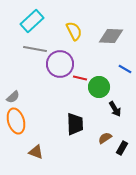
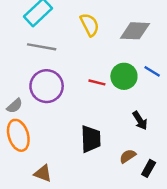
purple circle: (60, 64) -> (47, 86), moved
green circle: (99, 87) -> (124, 76), moved

